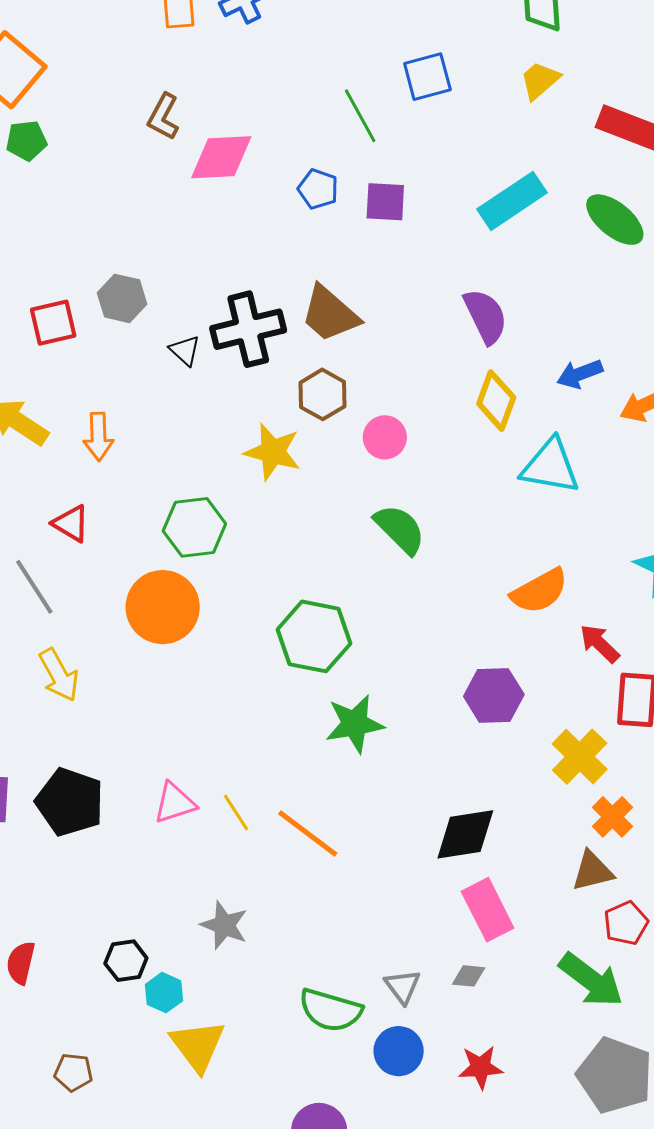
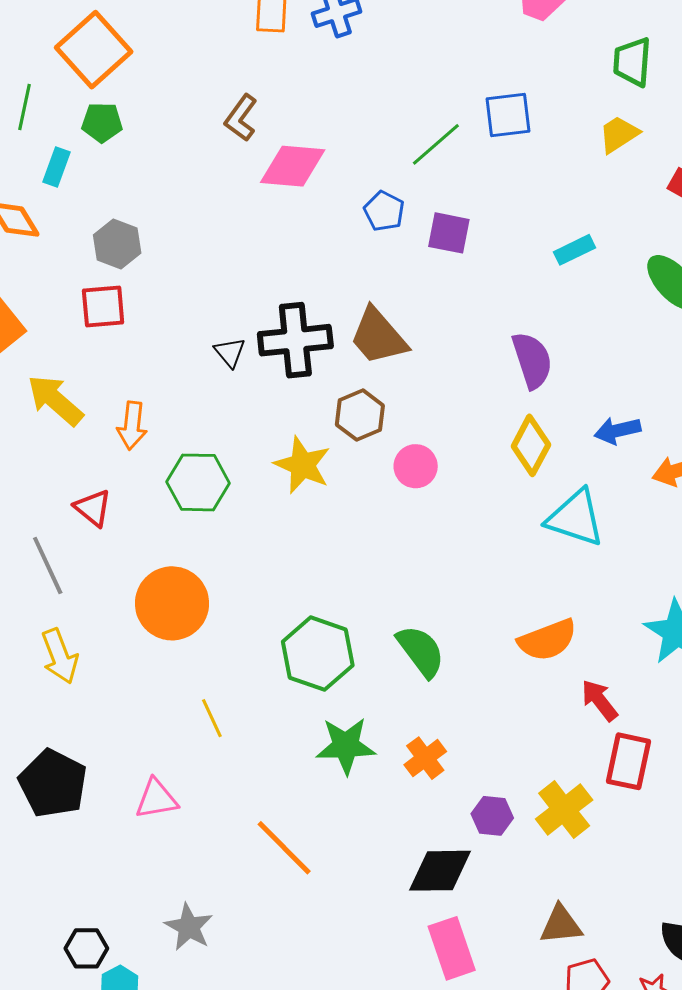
green line: (360, 116) -> (436, 144), turned 70
cyan rectangle: (512, 201) -> (575, 250), size x0.6
gray hexagon: (122, 298) -> (117, 244), moved
green hexagon: (194, 527) -> (198, 482), moved
green semicircle: (400, 529) -> (421, 651), moved
purple hexagon: (494, 695) -> (492, 816), moved, size x0.7
yellow line: (236, 813) -> (212, 718), moved
orange cross: (612, 817) -> (425, 758), moved

